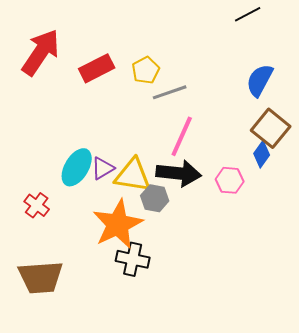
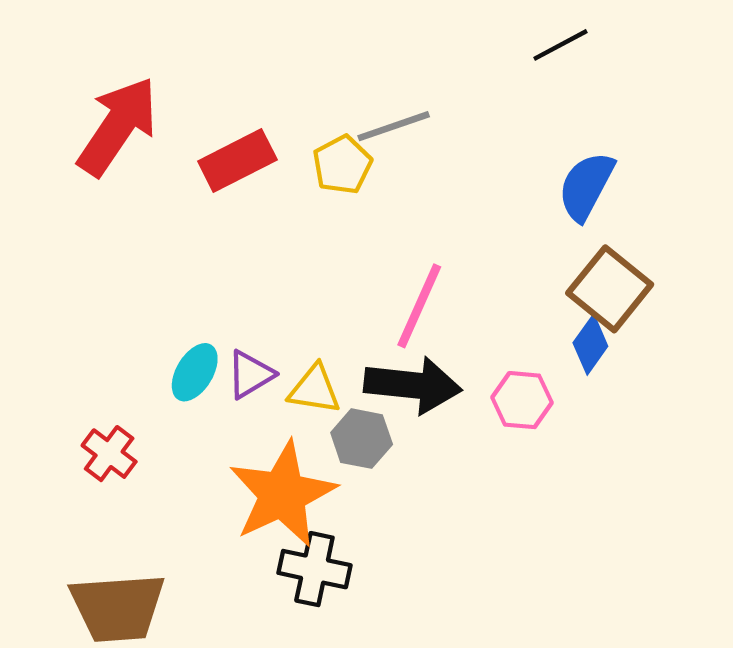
gray line: (170, 92) -> (394, 126), moved
cyan ellipse: (77, 167) -> (195, 372), size x0.7
yellow triangle: (133, 175) -> (314, 389), size x0.7

